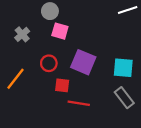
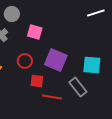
gray circle: (50, 11) -> (12, 14), moved
gray rectangle: (124, 98) -> (78, 87), moved

